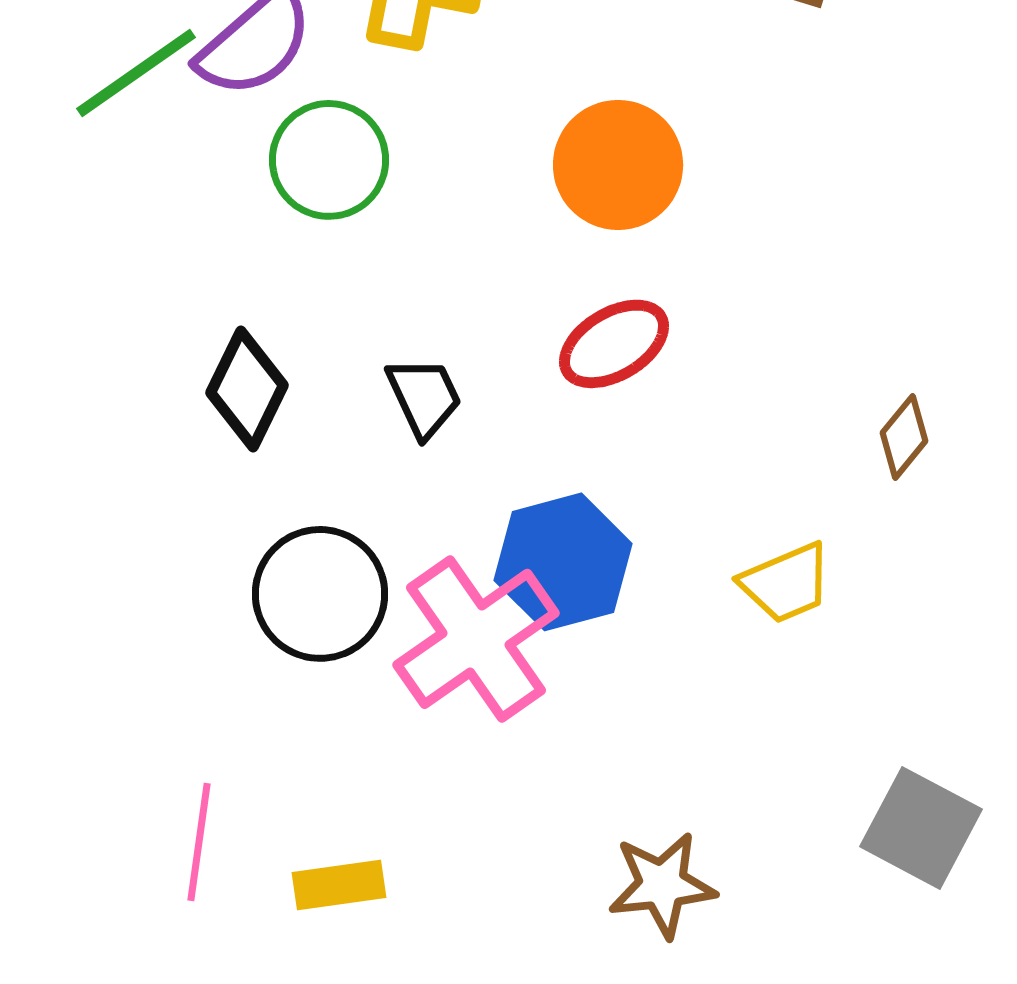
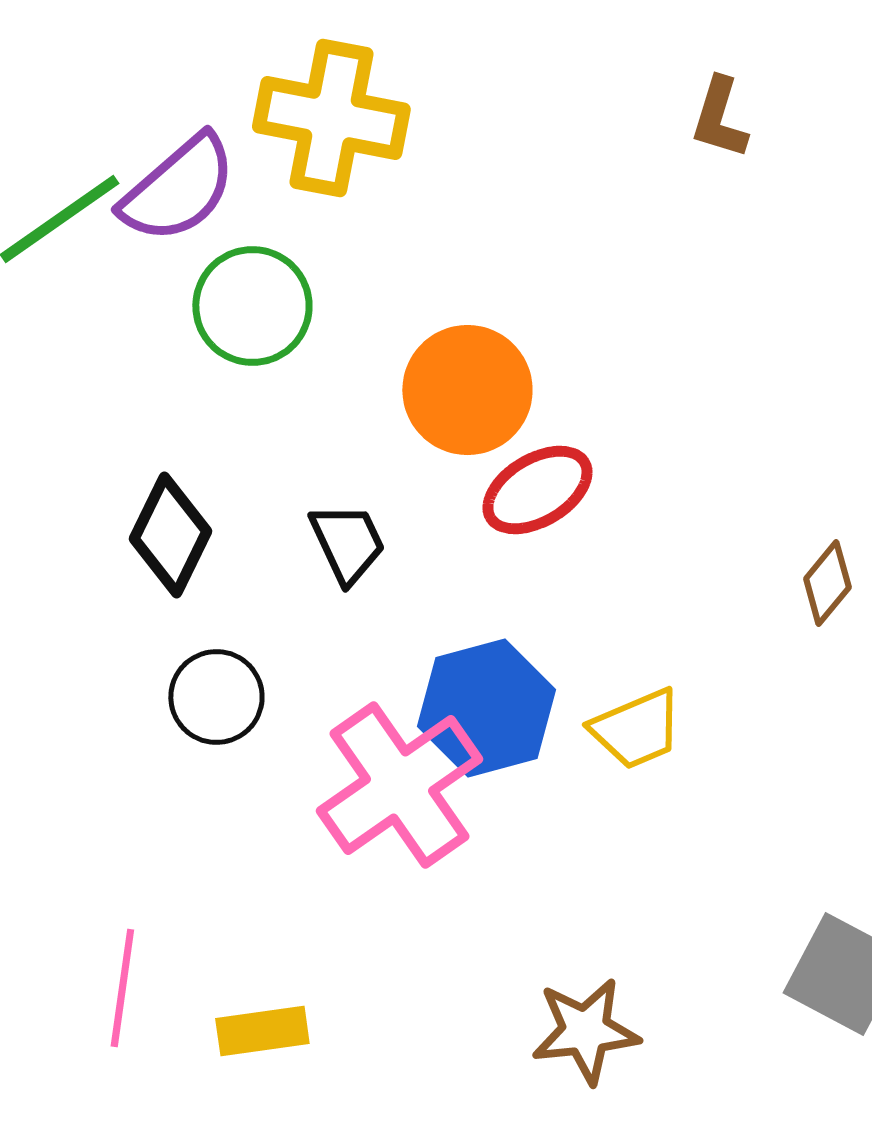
orange circle: (618, 165) -> (467, 390), moved
yellow trapezoid: (786, 583) -> (636, 729), moved
black circle: (320, 594) -> (216, 697), moved, size x0.7

